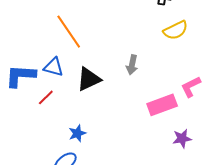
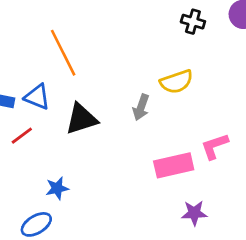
yellow semicircle: (176, 30) -> (176, 82), moved

